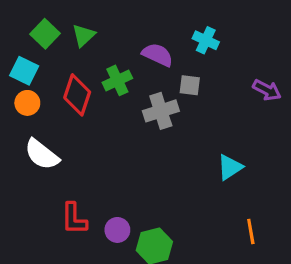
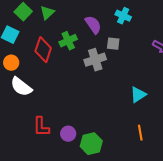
purple semicircle: (158, 55) -> (93, 25), turned 30
orange circle: (27, 103) -> (11, 63), moved
orange line: (251, 232) -> (140, 133), moved

